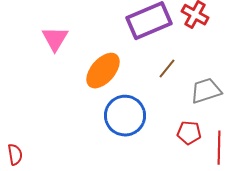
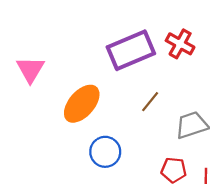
blue circle: (125, 116) -> (105, 152), size x0.7

